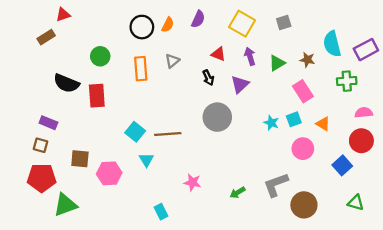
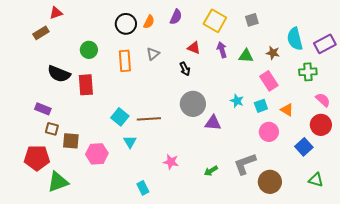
green triangle: (277, 63) -> (246, 56), turned 35
purple triangle: (240, 84) -> (213, 123), moved, turned 48
pink semicircle: (364, 113) -> (323, 100), turned 49
cyan star: (271, 123) -> (237, 101), moved
brown square: (41, 145) -> (52, 129), moved

